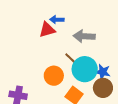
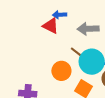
red triangle: (47, 30) -> (51, 26), turned 48

